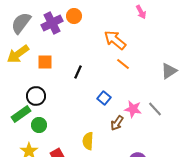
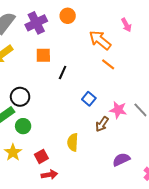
pink arrow: (141, 12) -> (126, 25), moved
orange circle: (74, 16) -> (68, 16), moved
orange square: (45, 62) -> (43, 55), moved

